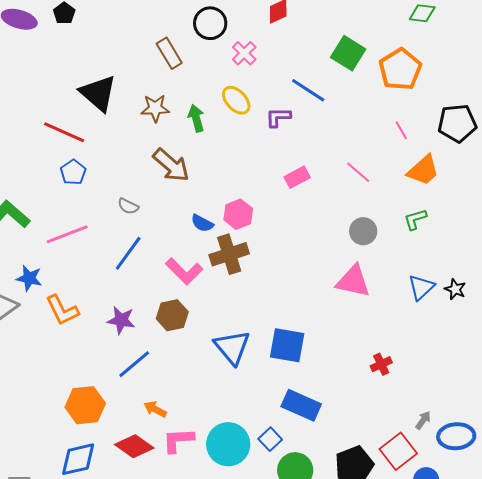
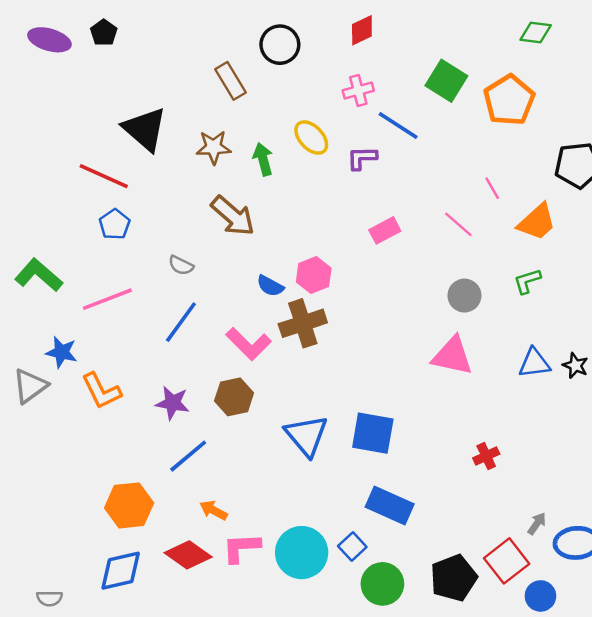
pink cross: (244, 53) -> (358, 90), moved, turned 30
pink line: (401, 130) -> (492, 188), moved
blue triangle: (421, 287) -> (534, 363), turned 36

